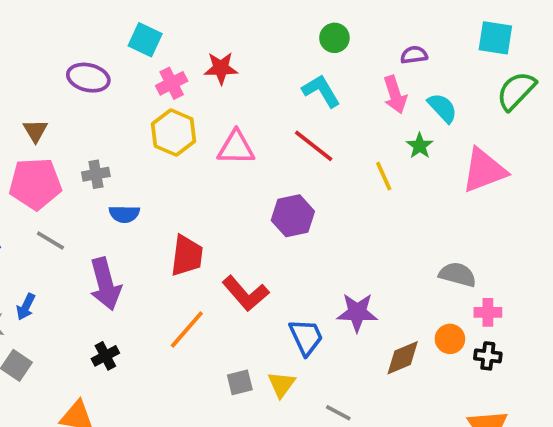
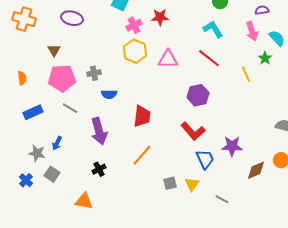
purple ellipse: (88, 78) -> (72, 18), moved
brown triangle: (35, 131) -> (54, 50), moved
red L-shape: (245, 293) -> (193, 131), moved

